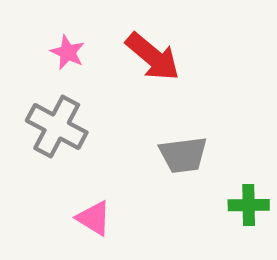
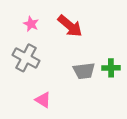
green cross: (249, 205) -> (111, 68), moved

